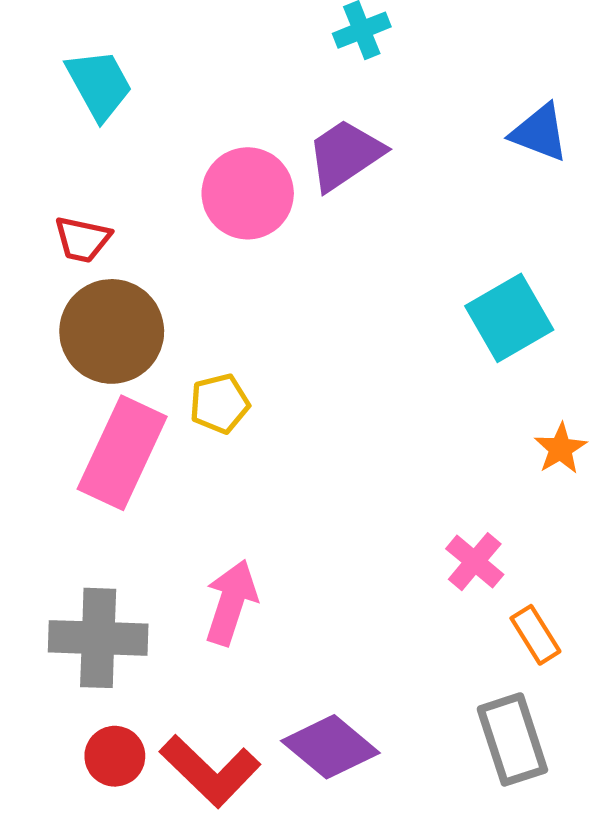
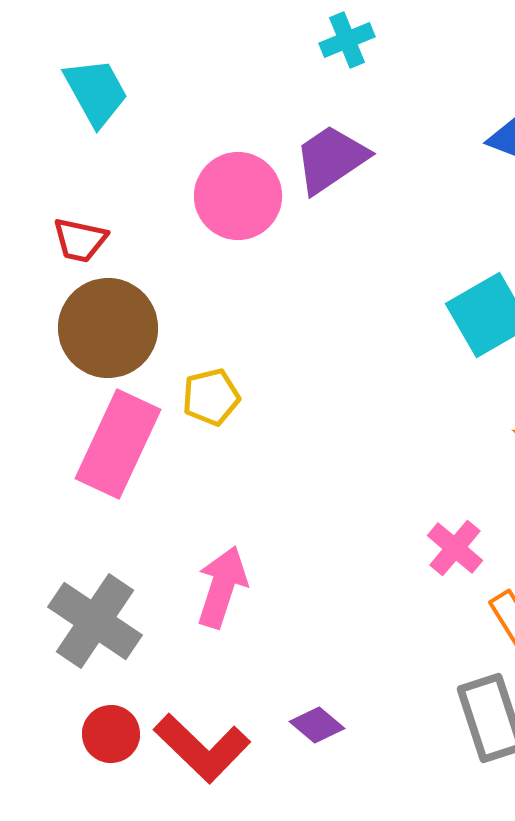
gray cross: (98, 638) -> (95, 621), turned 32
purple diamond: (330, 747) -> (317, 725), size x0.6

